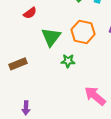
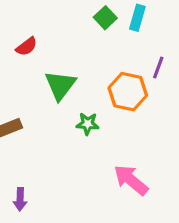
orange hexagon: (83, 32) -> (128, 92), moved

